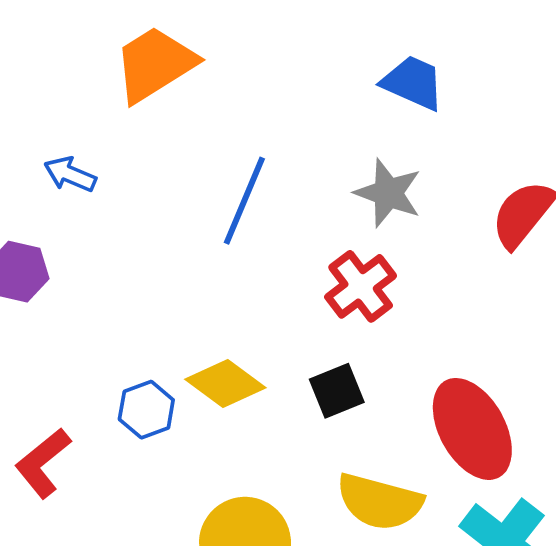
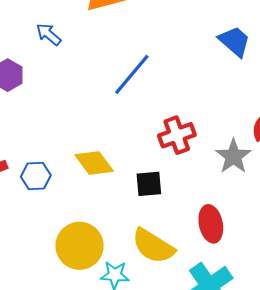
gray star: (388, 193) -> (233, 156), moved
blue hexagon: (146, 410) -> (36, 176), moved
red ellipse: (472, 429) -> (211, 224), size x0.7

